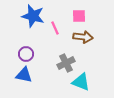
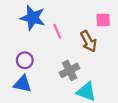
pink square: (79, 16) -> (103, 20), moved
brown arrow: (83, 37) -> (89, 41), turned 54

